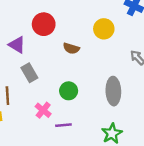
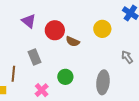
red circle: (44, 24) -> (55, 30), moved
purple triangle: (17, 45) -> (29, 21), moved

